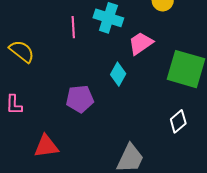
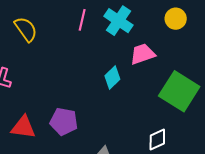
purple pentagon: (80, 99) -> (64, 121), moved

